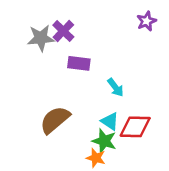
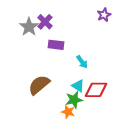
gray star: (41, 38) -> (29, 27), turned -30
green star: (104, 141) -> (74, 100), turned -30

